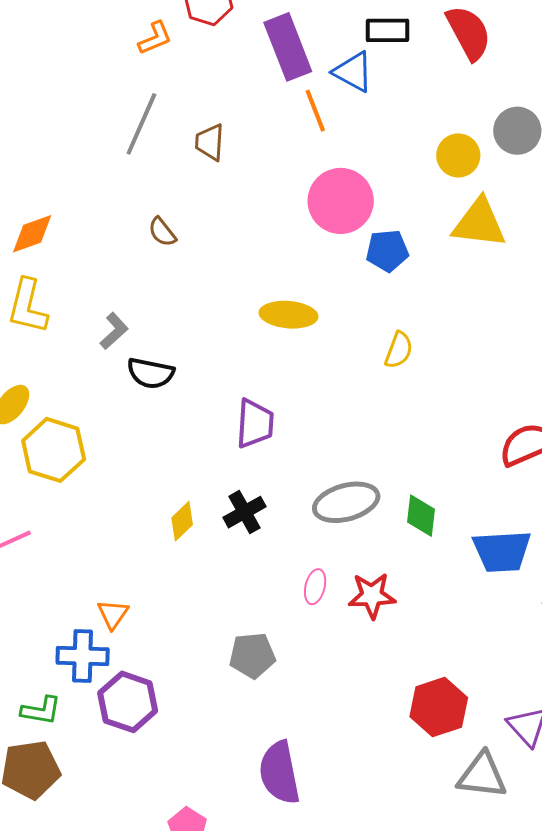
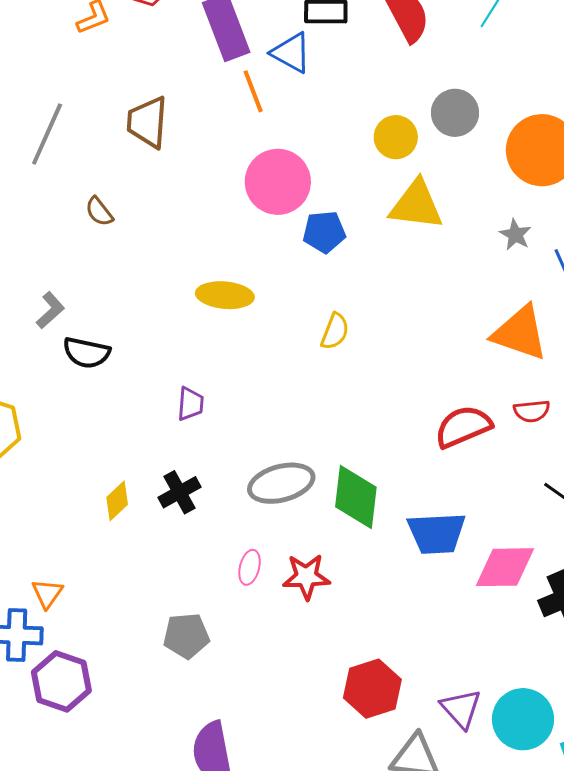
gray line: (141, 124) -> (47, 134), moved
brown trapezoid: (210, 142) -> (147, 122), size x1.4
purple trapezoid: (255, 424) -> (191, 404), size x0.7
green diamond: (421, 516) -> (356, 497), size x1.5

